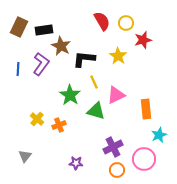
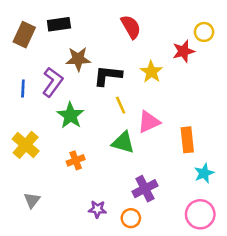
yellow circle: (126, 23) -> (204, 32), moved
black rectangle: (44, 30) -> (59, 24), moved
brown star: (61, 46) -> (78, 59), turned -30
green star: (70, 95) -> (70, 115), moved
yellow cross: (37, 119) -> (26, 145), moved, size x1.5
pink circle: (144, 159) -> (200, 214), moved
orange circle: (117, 170) -> (131, 218), moved

